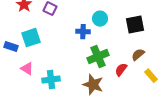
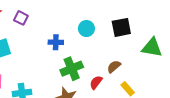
cyan circle: (100, 19) -> (86, 29), moved
black square: (135, 25) -> (121, 27), moved

